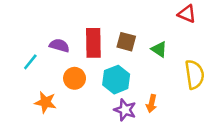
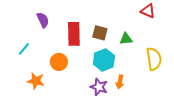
purple semicircle: (59, 45) -> (43, 20), moved, turned 49
green triangle: (159, 49) -> (126, 39), turned -40
cyan hexagon: (116, 80) -> (104, 60), moved

